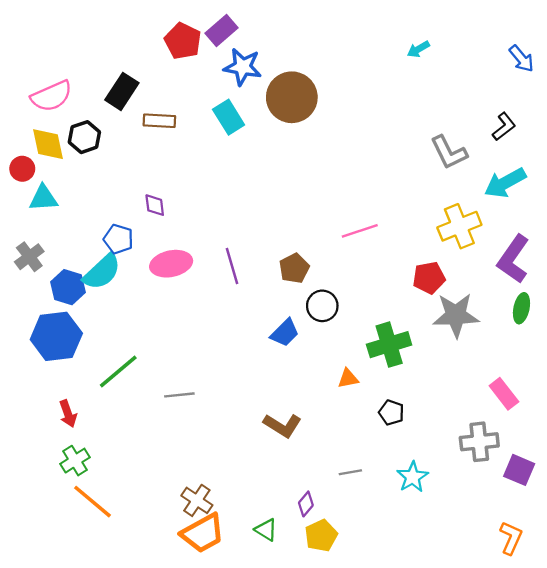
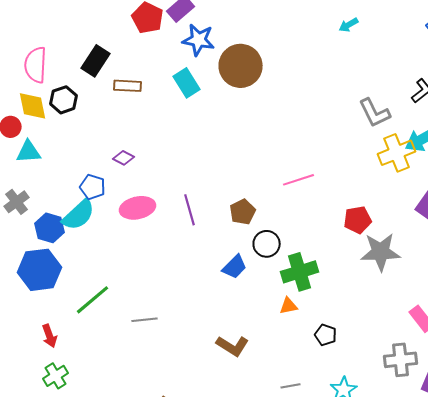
pink semicircle: (52, 96) -> (36, 65), turned 117
purple diamond: (155, 205) -> (124, 158), turned -55
yellow cross: (459, 226) -> (397, 153), moved
green cross: (389, 345) -> (300, 272), moved

